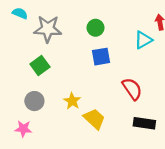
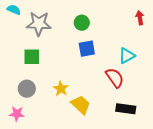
cyan triangle: (143, 40) -> (127, 56), moved
green square: (40, 65) -> (32, 57), turned 36

